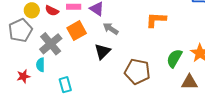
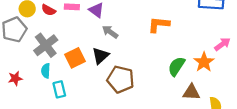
orange square: (77, 31) -> (75, 58), moved
cyan semicircle: (40, 65) -> (46, 71), moved
brown pentagon: (137, 72) -> (121, 79), moved

